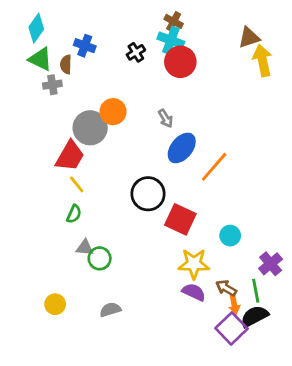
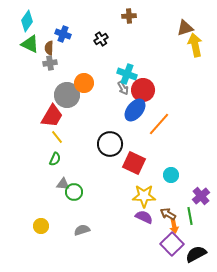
brown cross: (174, 21) -> (129, 16), turned -32
cyan cross: (171, 40) -> (127, 74), moved
red circle: (180, 62) -> (143, 90), moved
gray cross: (52, 85) -> (50, 63), moved
black semicircle: (254, 316) -> (196, 254), moved

